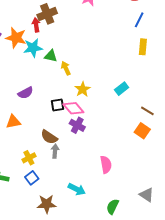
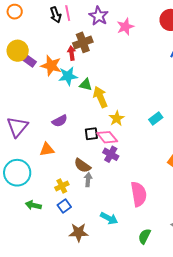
yellow arrow: (66, 68) -> (100, 97), size x1.5
pink semicircle: (106, 165) -> (139, 194), size x1.4

